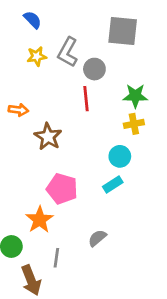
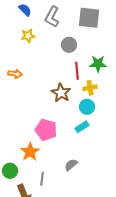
gray L-shape: (68, 52) -> (52, 17), moved
red line: (86, 99) -> (77, 71), moved
yellow cross: (134, 124) -> (90, 88), moved
brown star: (48, 137) -> (61, 93), moved

